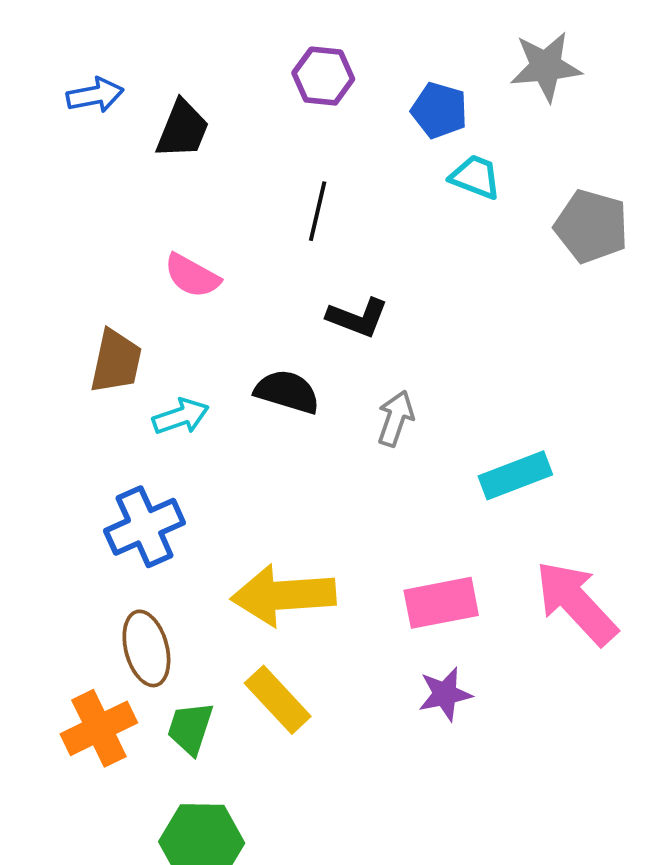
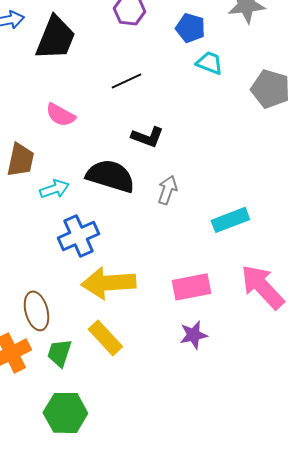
black trapezoid: (183, 129) -> (55, 38), size x1.4
black line: (318, 211) -> (126, 81), turned 52
black semicircle: (287, 392) -> (110, 176), size x1.4
blue cross: (145, 527) -> (78, 236), moved

